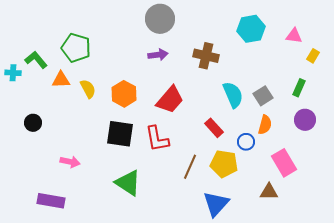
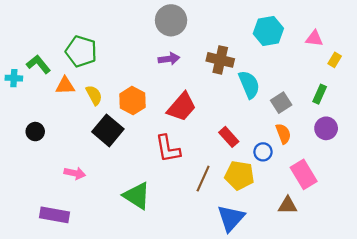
cyan semicircle: (233, 95) -> (249, 84), moved
orange semicircle: (265, 125) -> (283, 134), turned -36
black square: (120, 134) -> (108, 130), moved, turned 32

